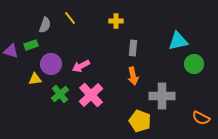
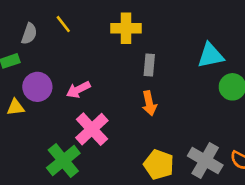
yellow cross: (116, 21) -> (126, 28), size x1.5
green cross: (60, 94) -> (63, 161), moved, size x1.4
gray cross: (162, 96) -> (205, 161), moved, turned 30

